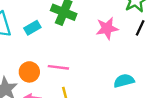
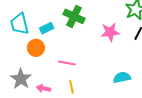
orange circle: (29, 72) -> (36, 48), moved

